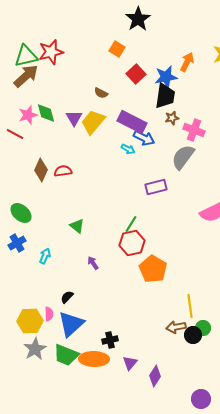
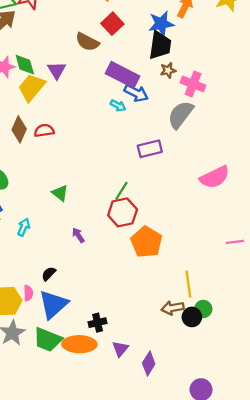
red square: (136, 74) -> (112, 24), moved
brown semicircle: (101, 93) -> (87, 42), size x1.5
yellow trapezoid: (93, 122) -> (32, 87), moved

